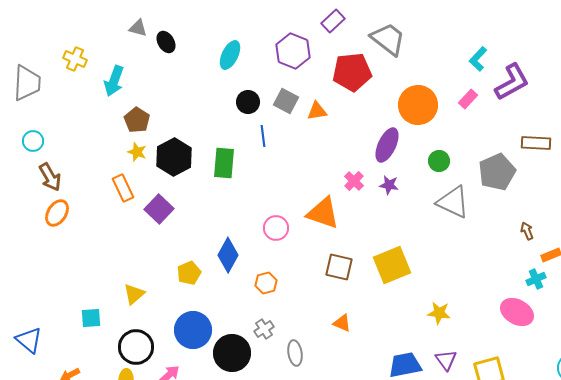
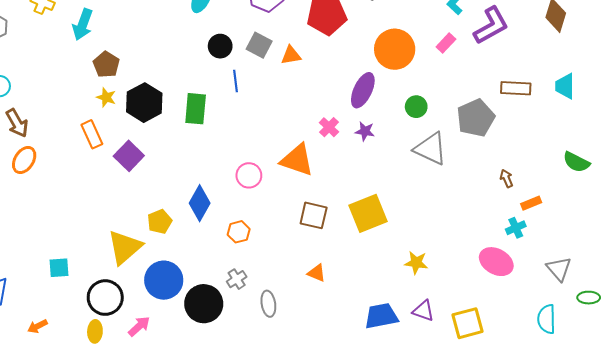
yellow triangle: (134, 294) -> (125, 247), moved, size x1.6
purple triangle: (446, 360) -> (423, 311), turned -35

